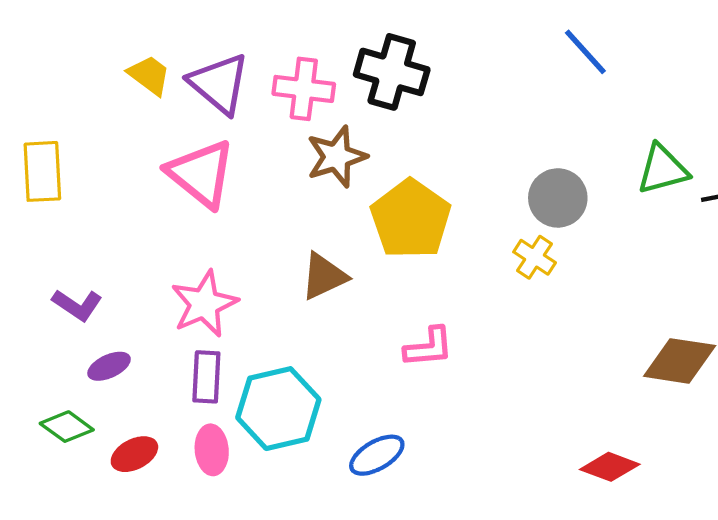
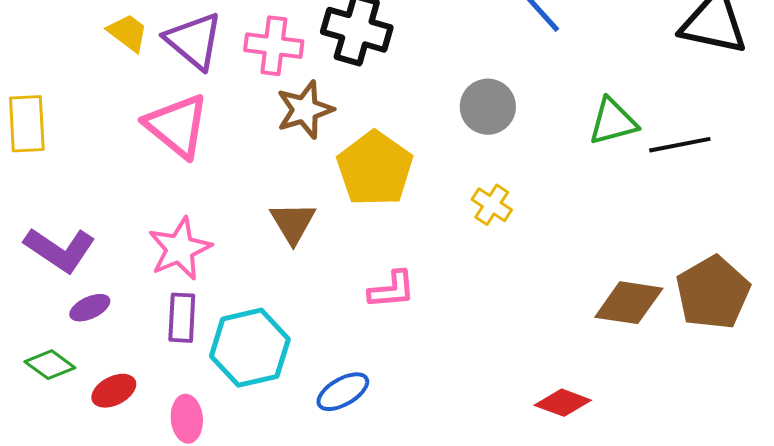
gray circle: (558, 198) -> (488, 107), moved
brown triangle: (324, 276) -> (293, 223), turned -36
purple L-shape: (77, 305) -> (60, 250), size x1.5
pink ellipse: (212, 450) -> (187, 419), moved

